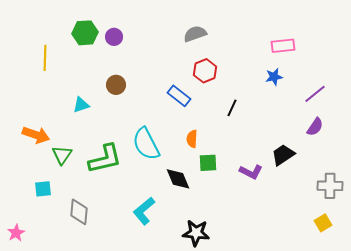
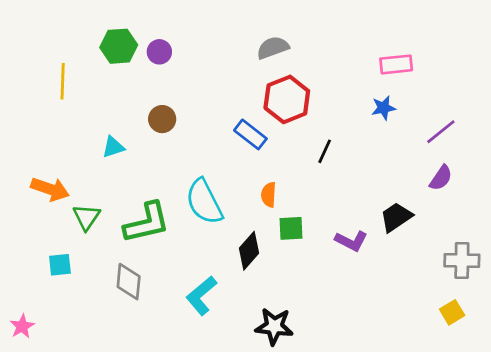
red hexagon: (205, 71) -> (287, 99), size x1.4
black diamond: (178, 179) -> (249, 251), turned 64
gray diamond: (79, 212) -> (129, 282), moved

